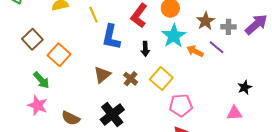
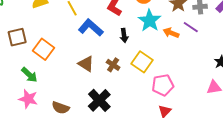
blue L-shape: (111, 37) -> (91, 28), turned 125
brown square: (32, 39) -> (17, 37), turned 36
brown triangle: (102, 75) -> (86, 64), turned -42

